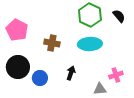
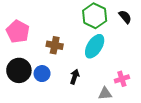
cyan ellipse: (90, 44) -> (95, 46), turned -55
blue circle: (40, 78) -> (42, 74), moved

